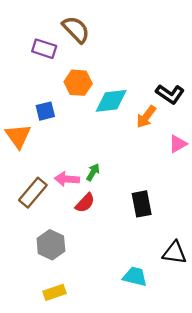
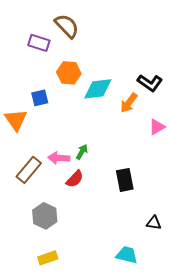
black triangle: (175, 253) -> (154, 223), size x0.7
cyan trapezoid: (135, 277) -> (127, 255), moved

